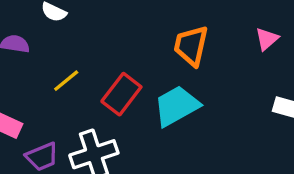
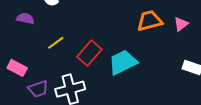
orange trapezoid: (191, 46) -> (150, 21), moved, turned 60

